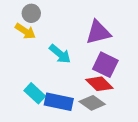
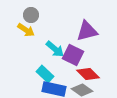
purple square: (105, 65) -> (73, 55), moved
cyan rectangle: (35, 93) -> (45, 74), moved

